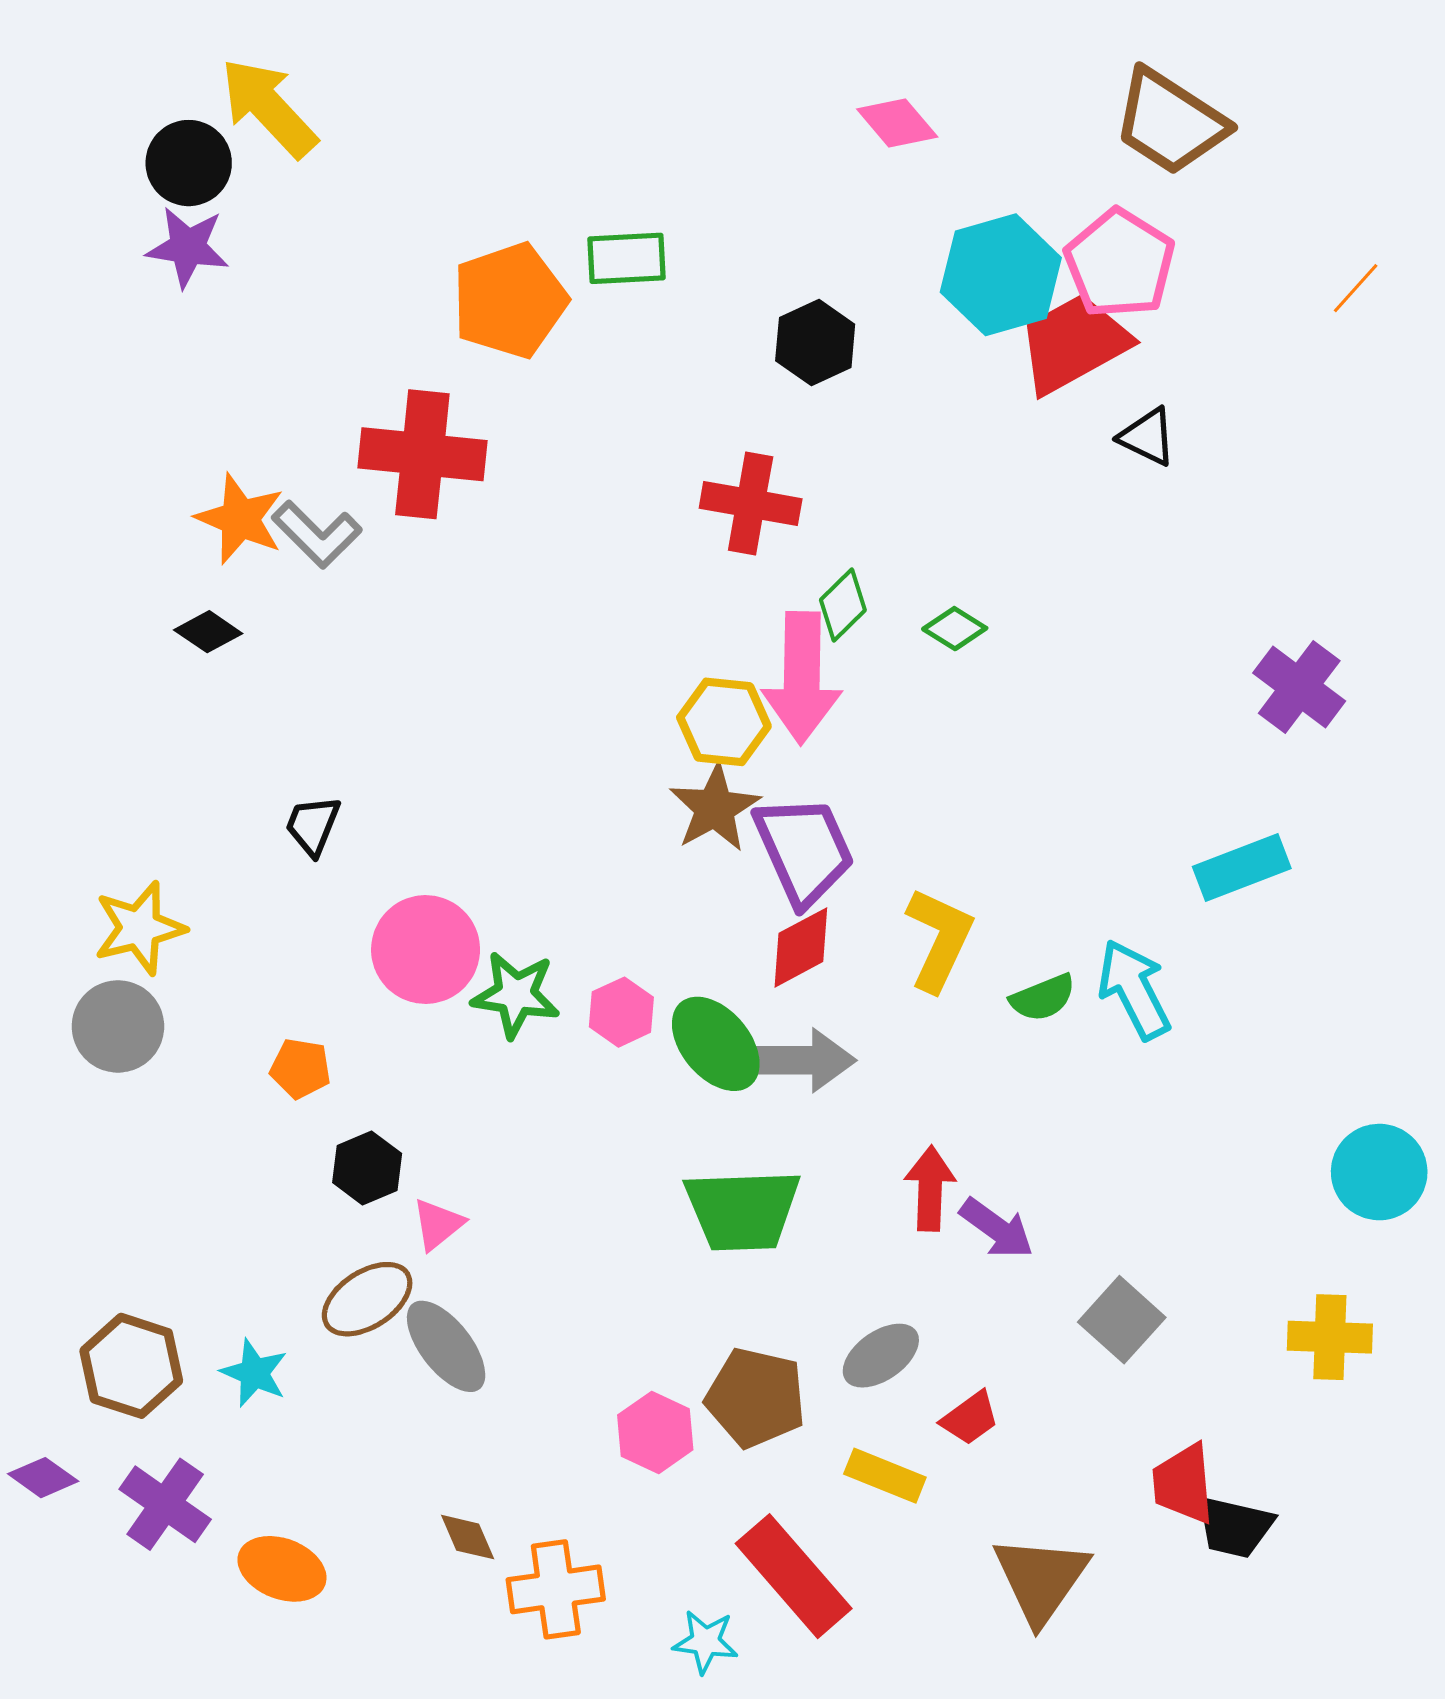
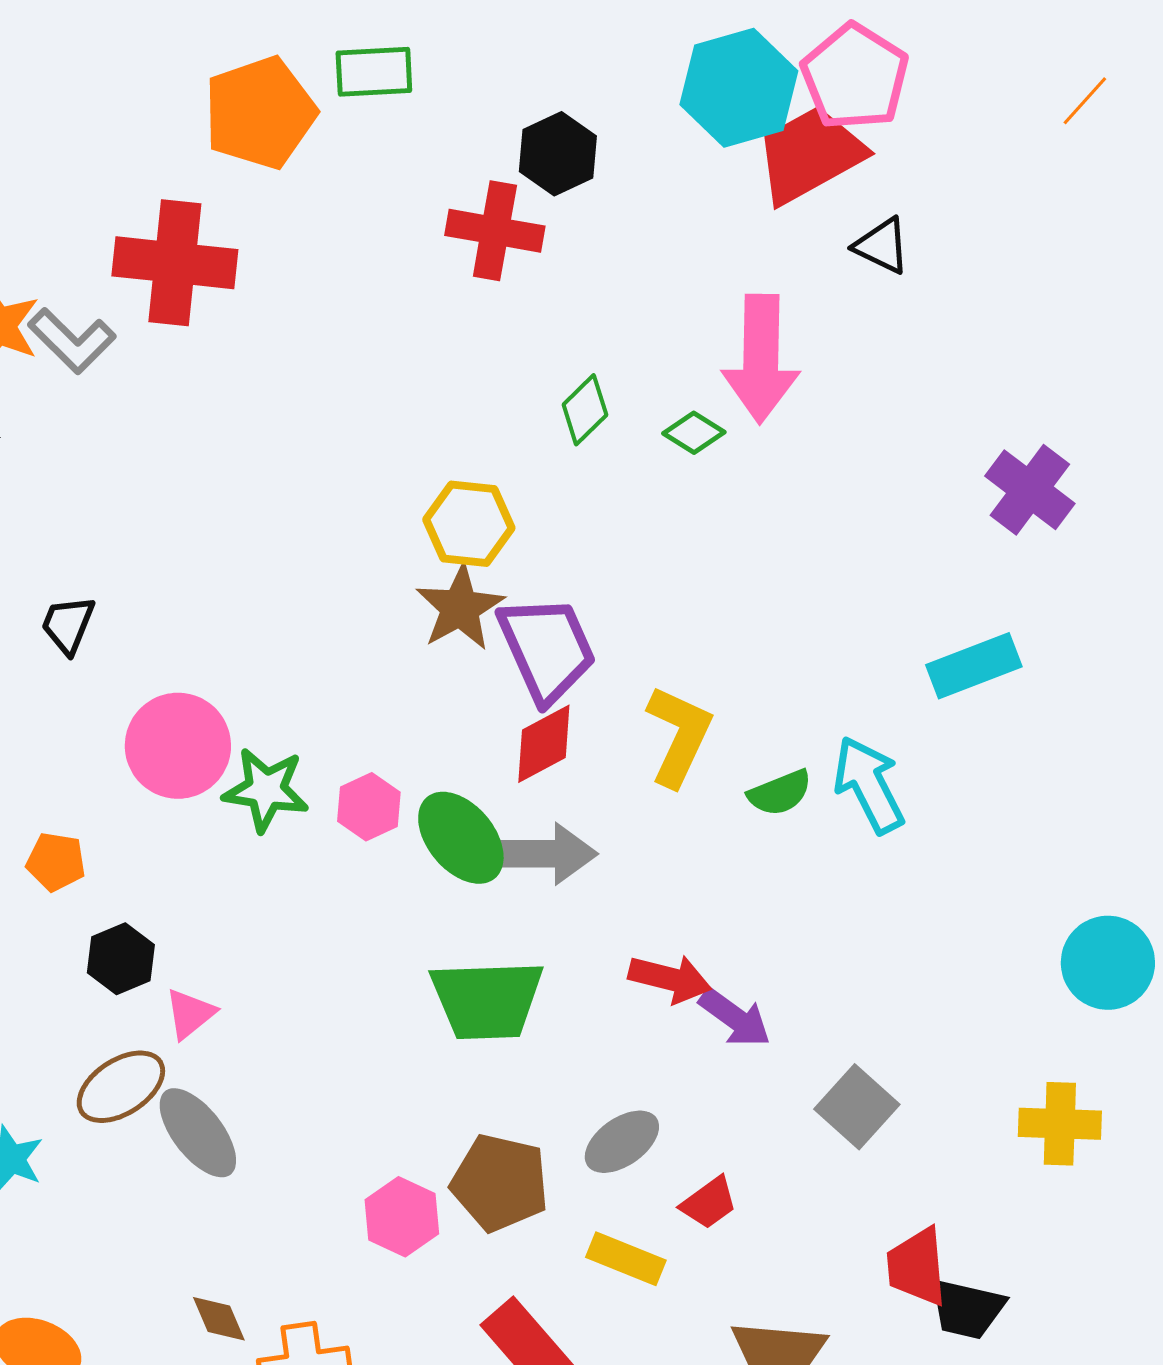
red cross: (751, 503) -> (495, 231), moved
pink arrow: (802, 678) -> (761, 359), moved
red arrow: (930, 1188) -> (670, 979), turned 102

